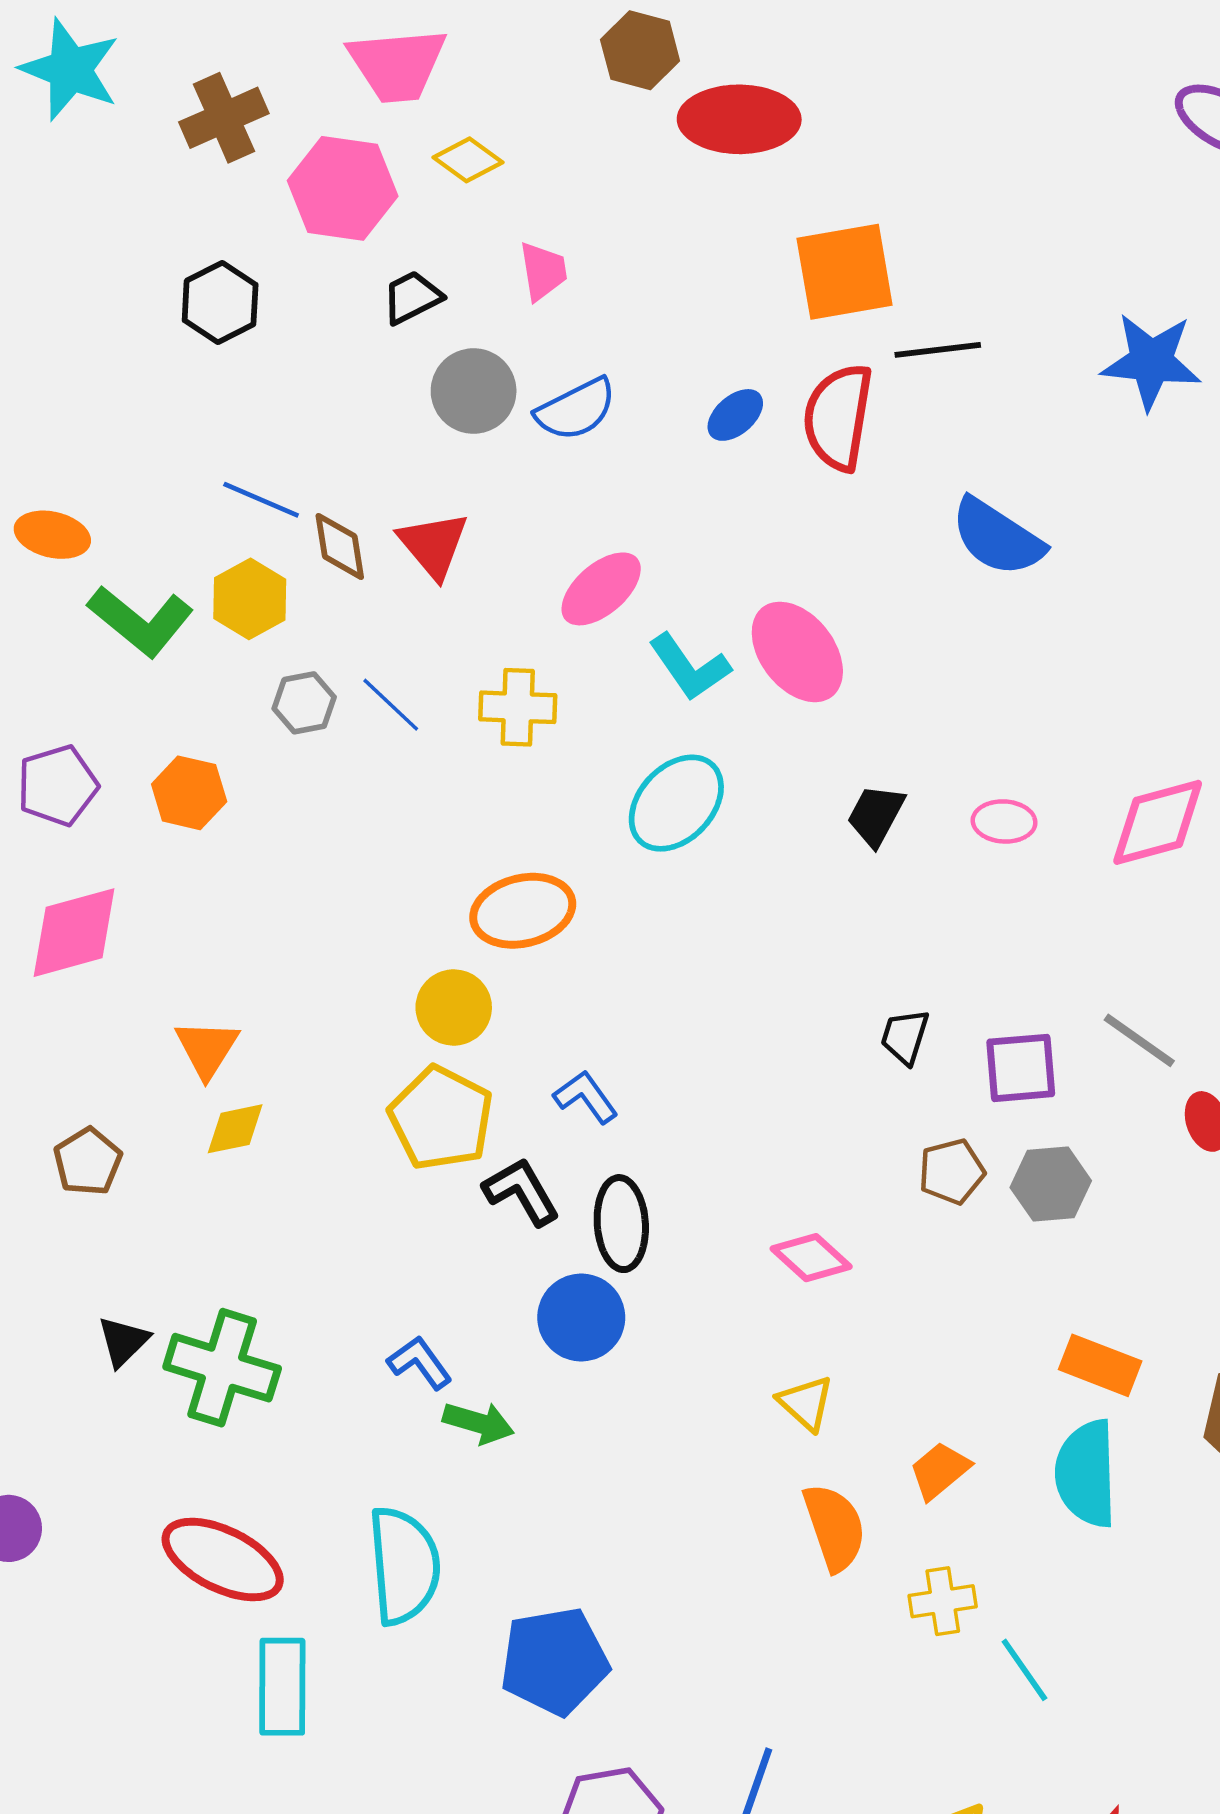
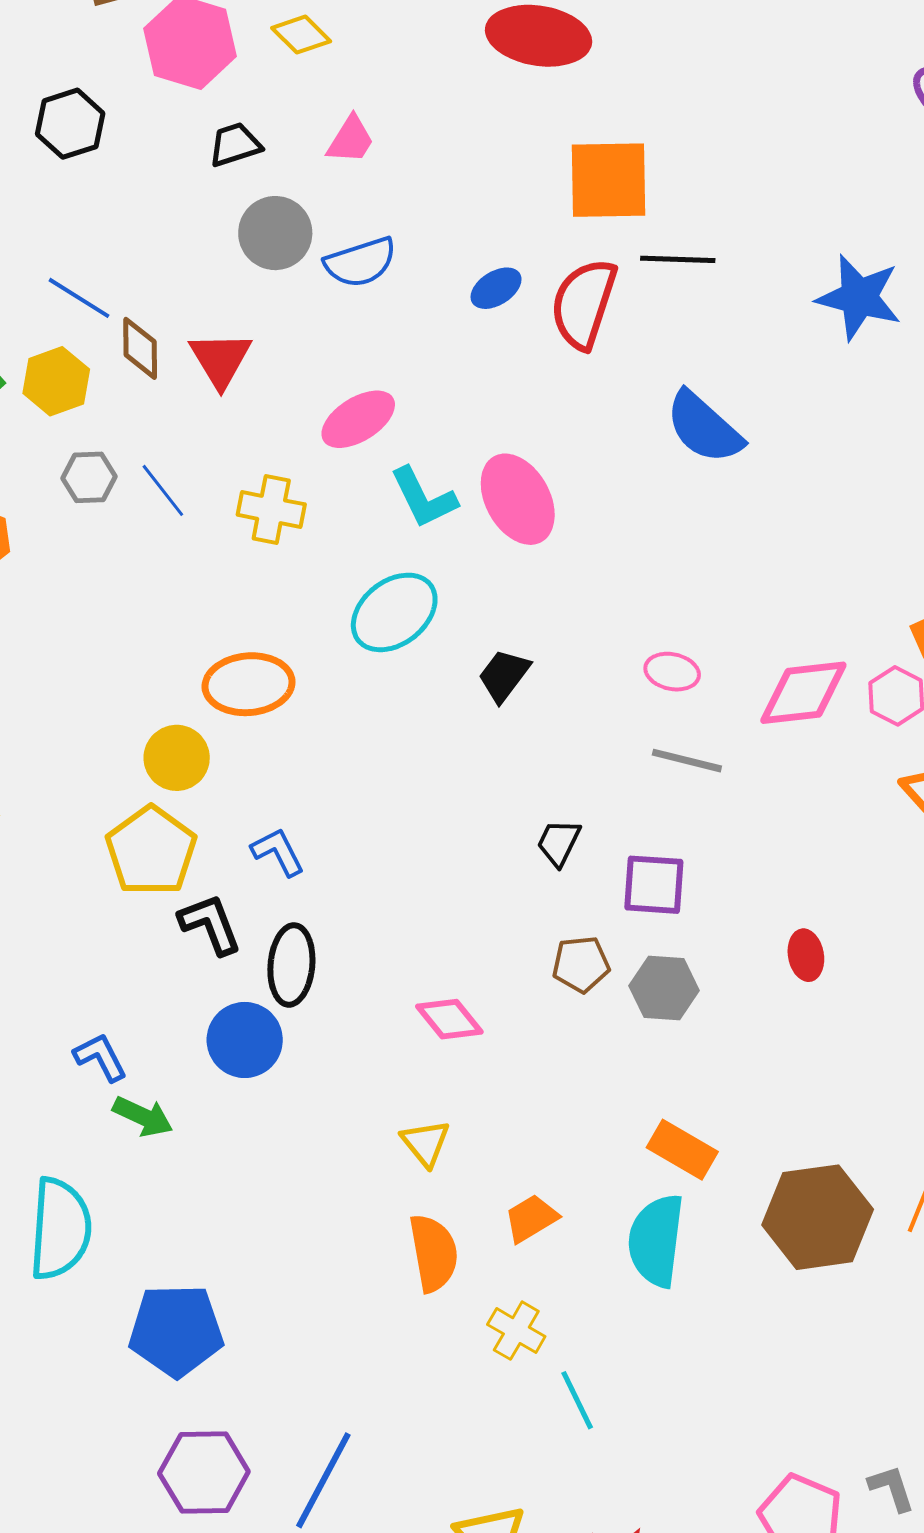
pink trapezoid: (543, 271) -> (351, 140), turned 32
black trapezoid: (876, 815) -> (504, 675), moved
gray line: (1139, 1040) -> (687, 761), moved, turned -30
yellow cross: (943, 1601) -> (516, 1331), turned 30

